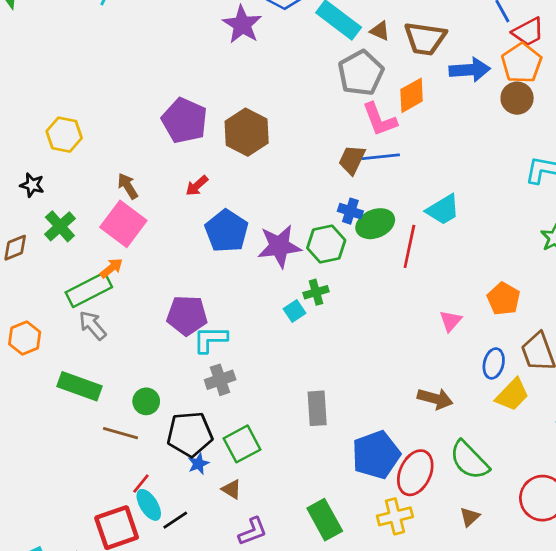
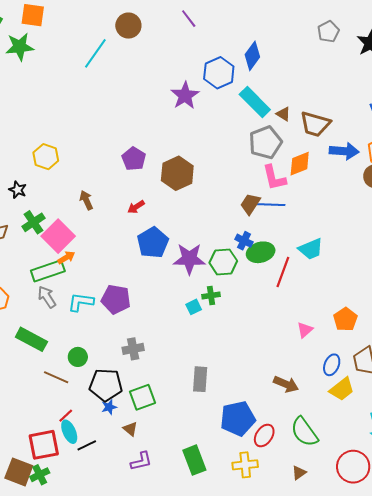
purple pentagon: (184, 121) -> (134, 159), size x0.7
pink square: (123, 224) -> (58, 236), moved
cyan L-shape: (210, 339) -> (81, 302), moved
red ellipse: (415, 473) -> (264, 436), size x0.7

